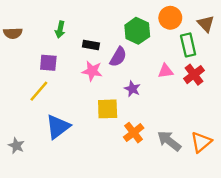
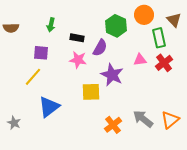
purple star: (132, 89) -> (112, 75), size x1.6
orange cross: (134, 133) -> (113, 125), moved

